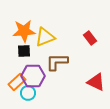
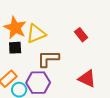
orange star: (24, 31) -> (15, 28), turned 30
purple hexagon: (33, 76) -> (38, 83), moved

